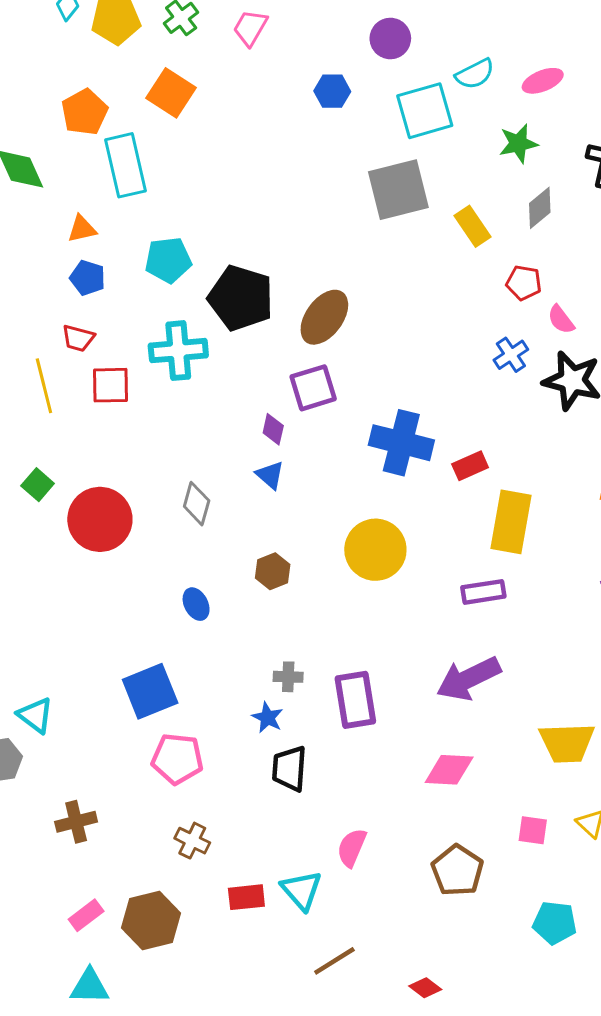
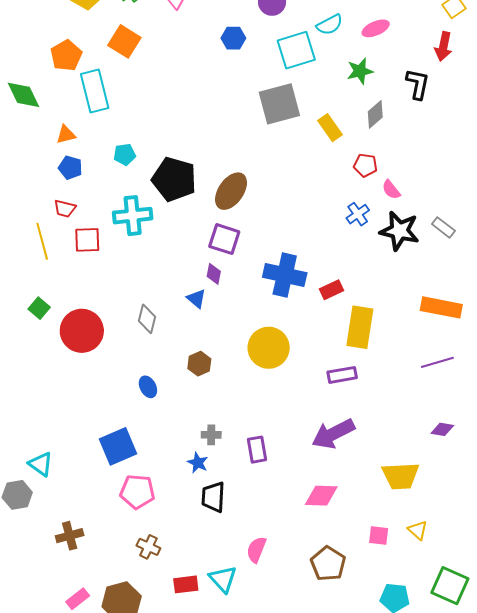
cyan pentagon: (168, 260) -> (125, 154), size x0.7
purple square: (313, 388) -> (224, 239), turned 36
purple diamond: (273, 429) -> (214, 274), moved
purple rectangle: (355, 700) -> (257, 450), size x0.7

